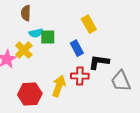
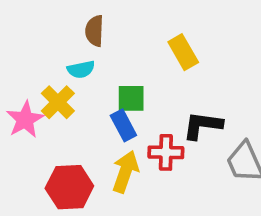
brown semicircle: (26, 13) -> (95, 31), moved
green square: (48, 37) -> (131, 98), moved
blue rectangle: (77, 48) -> (123, 125), moved

